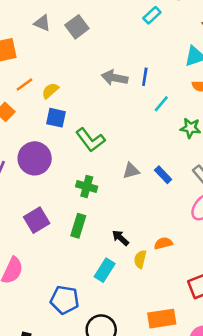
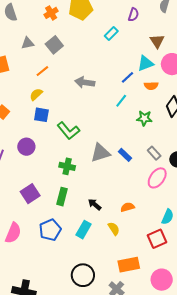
gray triangle: (42, 23) -> (28, 43), turned -32
blue line: (145, 77) -> (128, 77), moved, turned 40
orange line: (24, 85) -> (42, 71), moved
purple circle: (35, 158) -> (26, 147), size x0.7
gray triangle: (131, 171) -> (100, 153), size x1.5
yellow semicircle: (140, 259) -> (114, 229), moved, turned 136
blue pentagon: (65, 300) -> (50, 230), moved, turned -30

